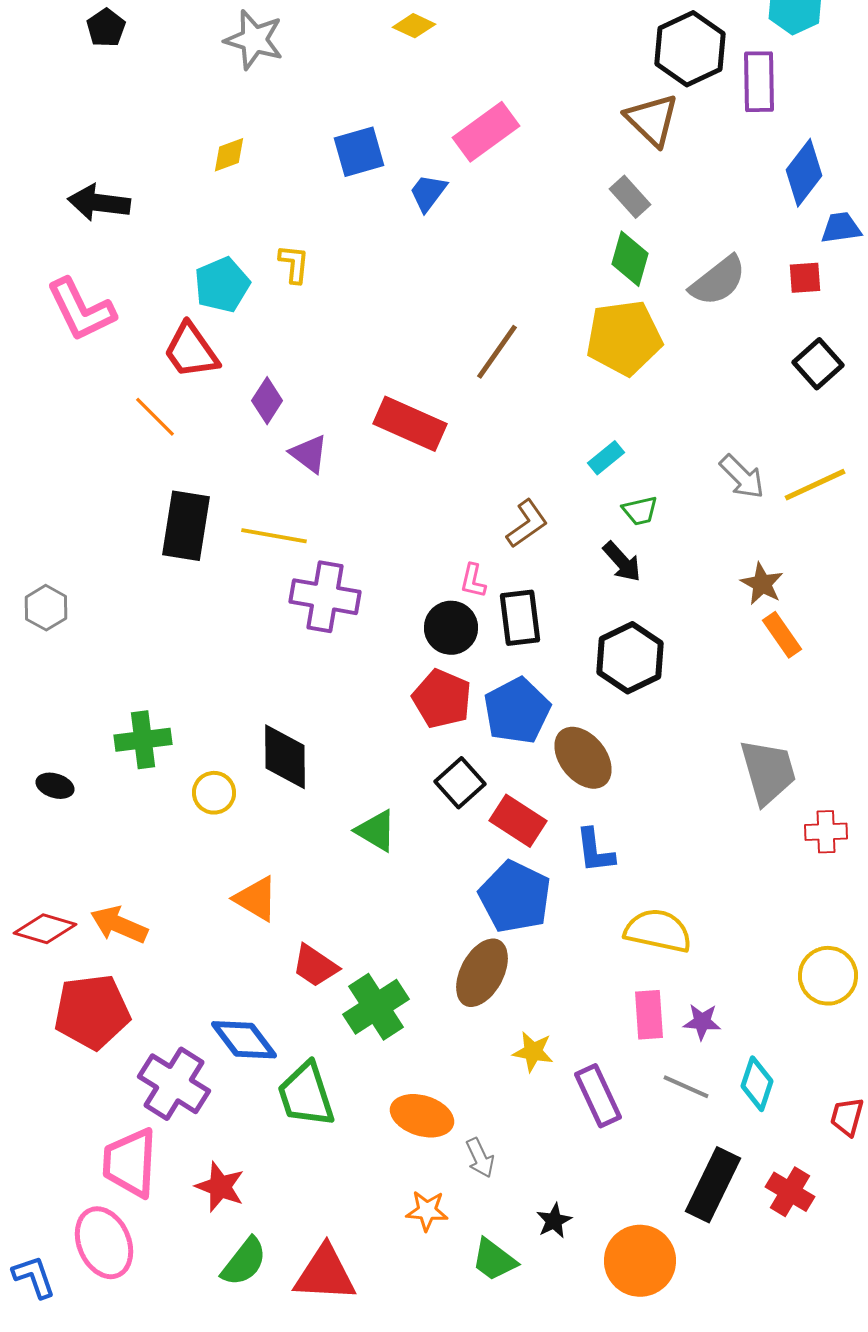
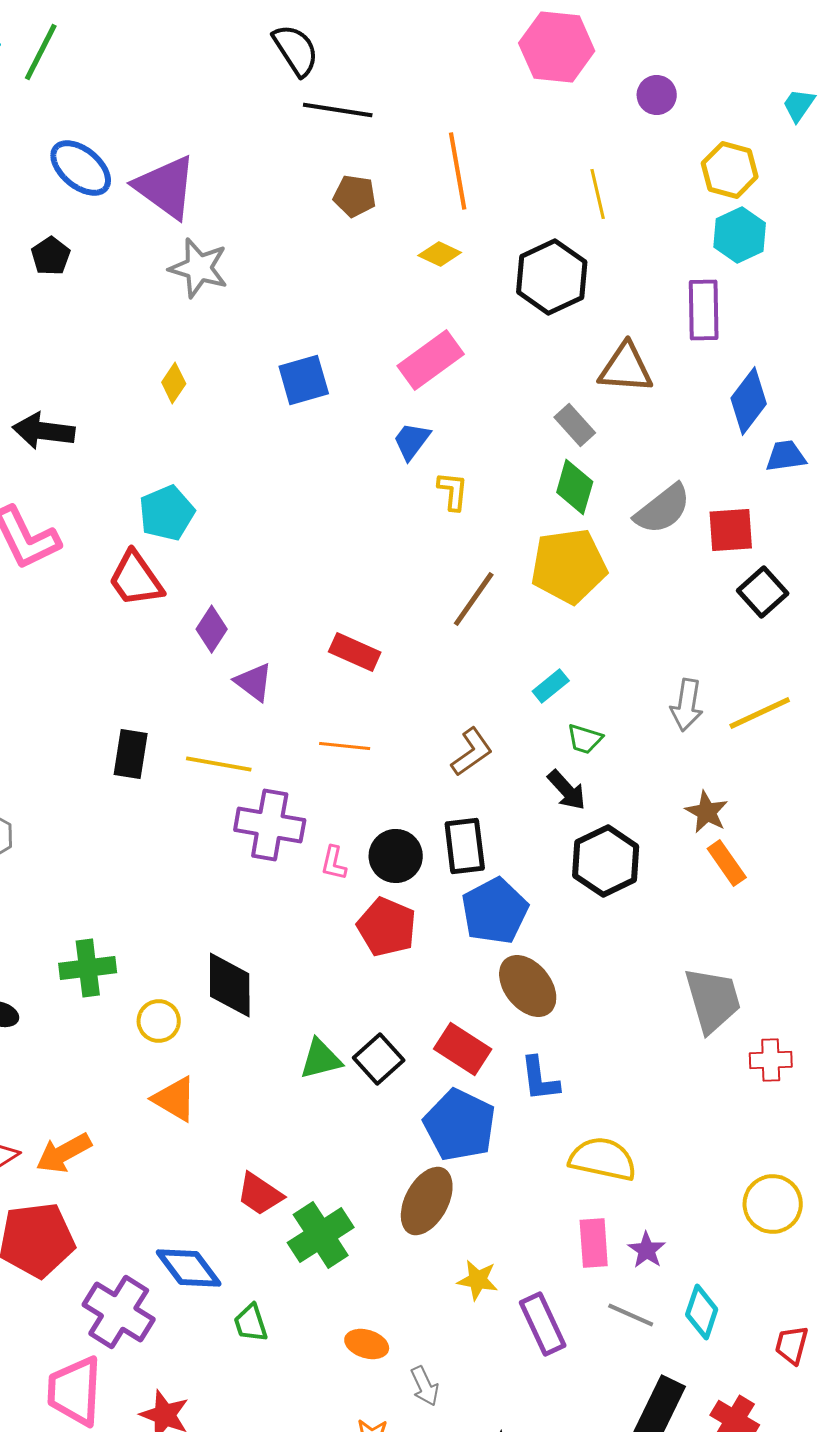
yellow diamond: (414, 26) -> (440, 254), moved
black hexagon: (690, 49) -> (552, 277), moved
brown triangle: (652, 120) -> (626, 368), moved, turned -40
yellow diamond: (229, 155) -> (174, 383), turned -36
blue trapezoid: (428, 193) -> (412, 441), moved
yellow L-shape: (294, 264) -> (453, 491), moved
red square: (805, 278) -> (731, 530), moved, size x1.4
brown line: (497, 352) -> (474, 599), moved
orange line: (155, 417) -> (345, 746), moved, turned -39
red rectangle: (410, 424) -> (355, 652), size x0.7
gray arrow: (742, 477) -> (687, 705), turned 54
green trapezoid: (640, 511) -> (585, 739), turned 30
black rectangle: (186, 526) -> (131, 754), size x0.7
pink L-shape: (473, 581) -> (334, 863), moved
black hexagon: (630, 658) -> (606, 861), moved
blue pentagon: (517, 711) -> (495, 911), moved
black square: (460, 783) -> (379, 1059), moved
green triangle: (376, 831) -> (321, 1059), turned -45
orange triangle: (256, 899) -> (175, 1099), moved
orange arrow: (119, 925) -> (64, 1153), turned -52
purple star: (702, 1022) -> (647, 1250), turned 30
green trapezoid: (306, 1095) -> (251, 1323), size x0.6
orange ellipse: (422, 1116) -> (367, 1344), size x0.7

